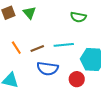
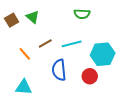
brown line: (37, 49) -> (45, 43), moved
blue semicircle: (48, 69) -> (59, 70), turned 85

